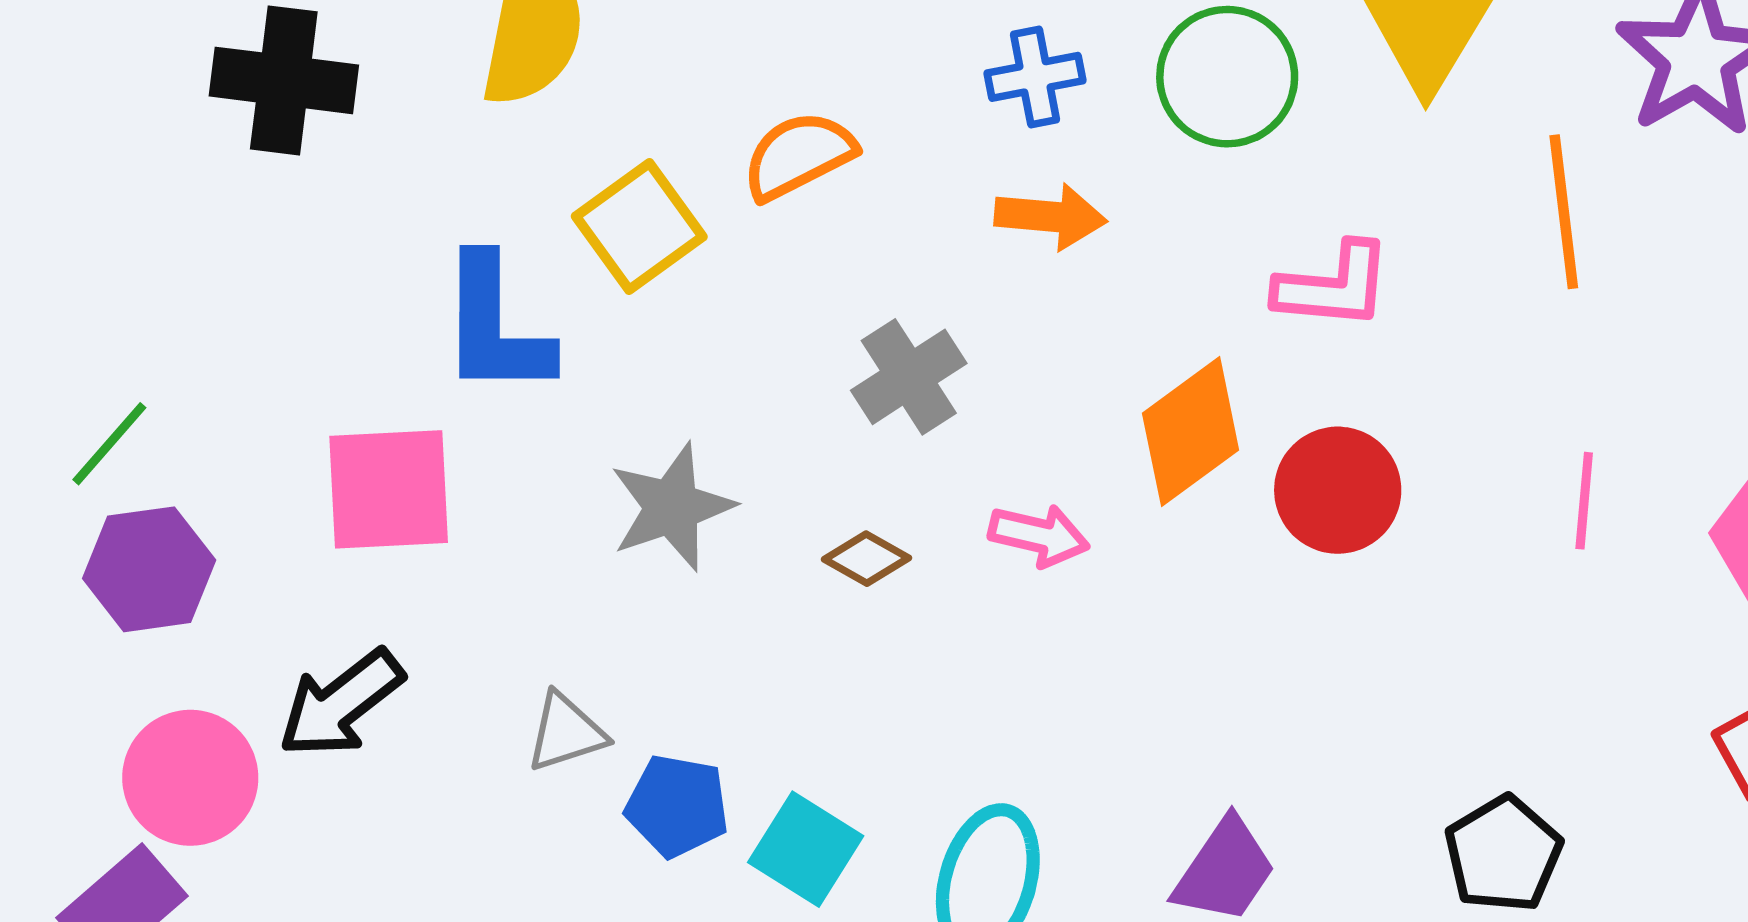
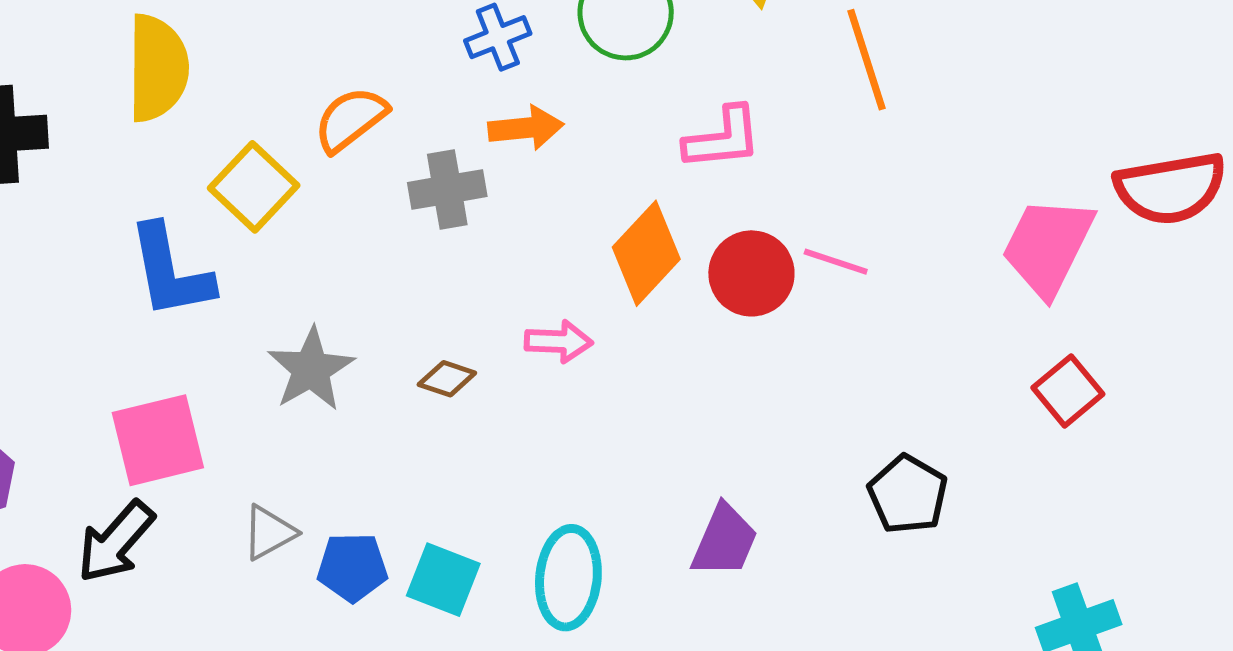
gray cross: (909, 377) -> (447, 190), moved, turned 34
pink square: (389, 489) -> (158, 440), moved
pink line: (1584, 501) -> (836, 262), moved, turned -66

